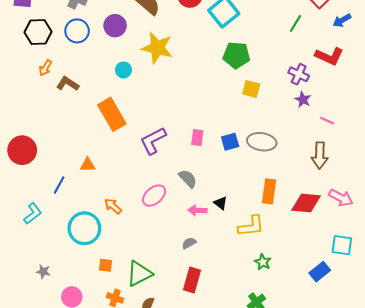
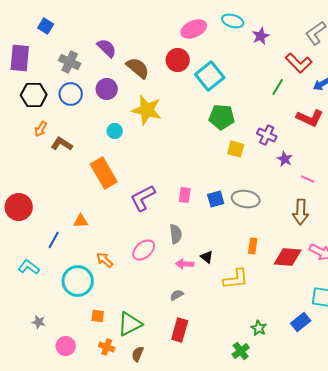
purple cross: (299, 74) -> (267, 135), moved
gray semicircle: (188, 179) -> (176, 234), turned 36
orange rectangle: (269, 191) -> (253, 246), size x0.7
cyan L-shape: (33, 213) -> (29, 267), turned -105
green star: (263, 262) -> (259, 328), moved

